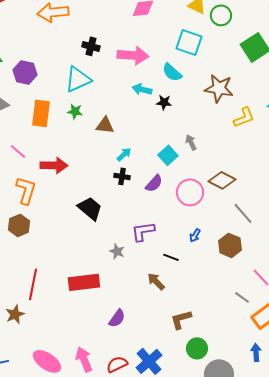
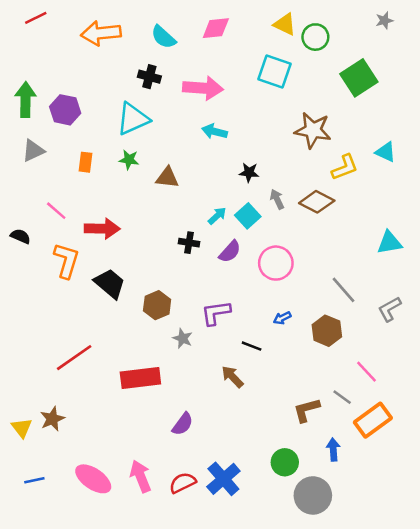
cyan semicircle: (172, 72) -> (163, 37), moved
black star: (164, 102) -> (249, 172), moved
orange rectangle: (41, 113) -> (86, 162), size x0.6
cyan arrow: (124, 154) -> (217, 216), moved
brown diamond: (222, 180) -> (317, 202), moved
black trapezoid: (90, 208) -> (110, 283), moved
brown hexagon: (19, 225) -> (157, 305), moved
blue arrow: (195, 235) -> (282, 318), turned 32
red line: (33, 284) -> (74, 358), moved, turned 44
brown L-shape: (181, 319) -> (306, 410), moved
blue arrow: (256, 352) -> (333, 449), moved

